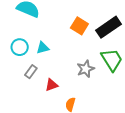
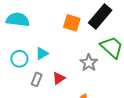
red triangle: (51, 85) -> (59, 78), moved

